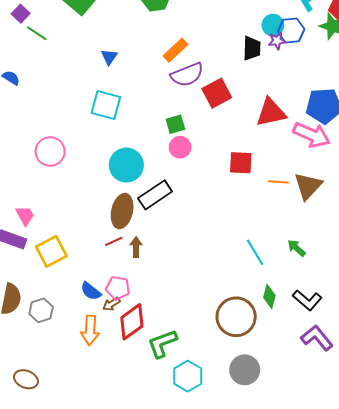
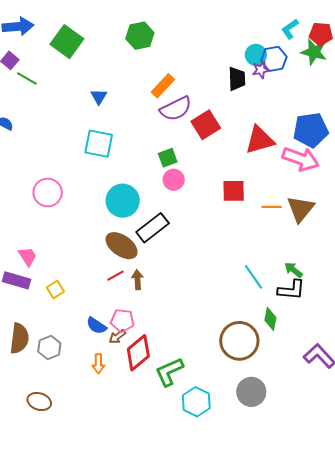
brown ellipse: (122, 211) -> (122, 246), turned -64
yellow square: (51, 251) -> (55, 290), size x0.6
black L-shape: (307, 300) -> (291, 290), moved, turned -32
orange arrow: (90, 330) -> (98, 364), size x0.7
brown ellipse: (26, 379) -> (39, 401), moved

